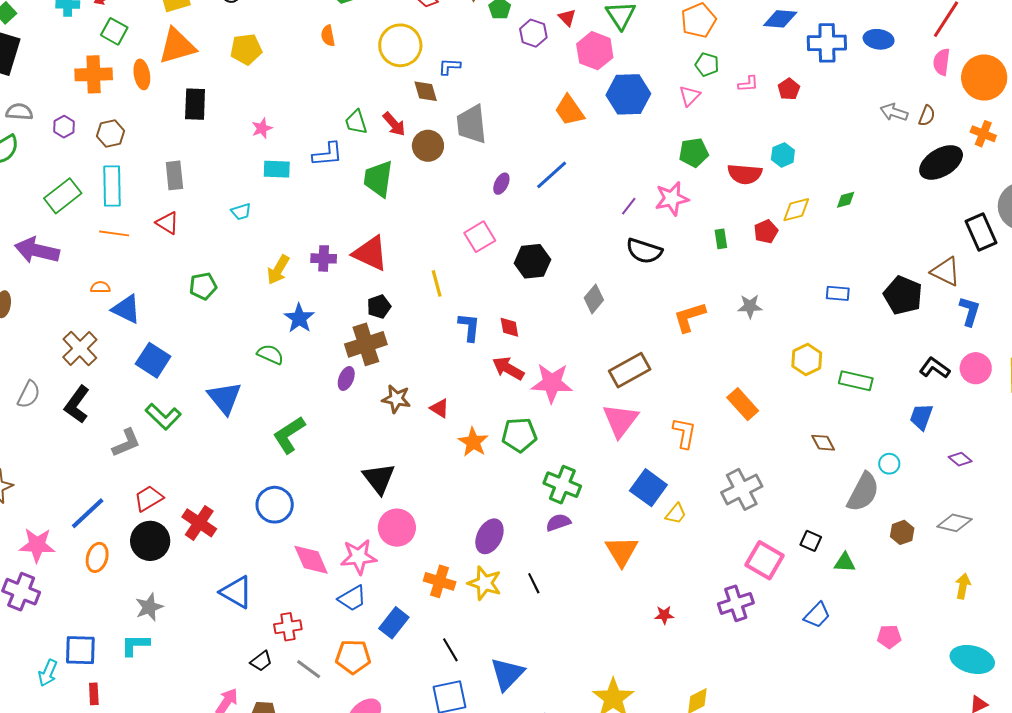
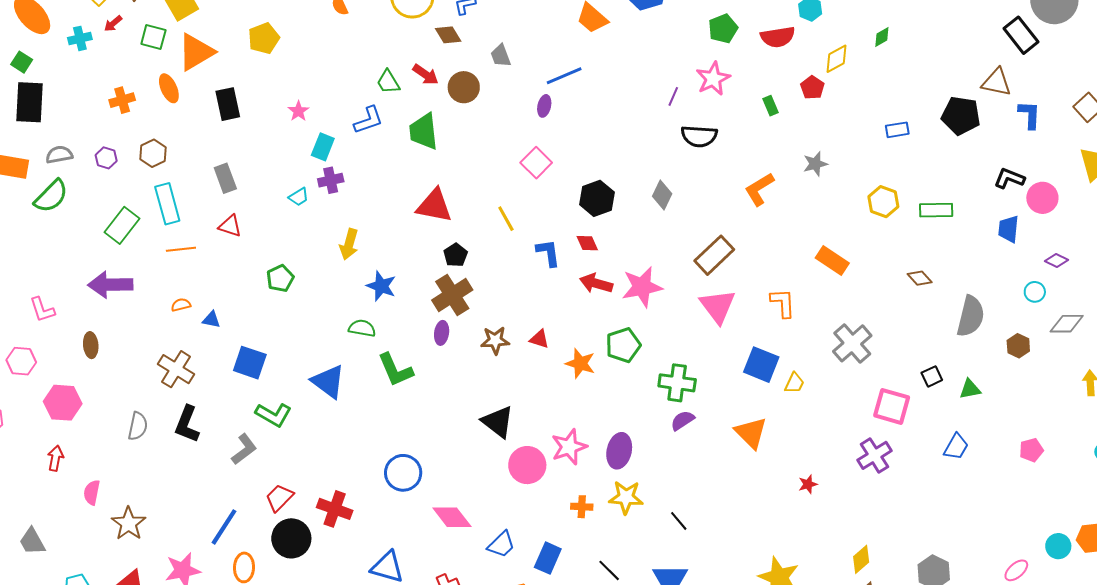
green square: (114, 31) -> (153, 37), moved
orange cross: (94, 74) -> (122, 100), size x0.7
gray trapezoid: (471, 124) -> (501, 56), size x0.6
cyan rectangle: (277, 169) -> (323, 147), turned -56
blue line: (552, 175) -> (564, 76), moved, turned 33
purple cross: (324, 258) -> (331, 180), moved
black hexagon: (532, 261) -> (597, 198), moved
blue triangle: (126, 309) -> (211, 320), size x0.6
pink circle: (976, 368) -> (1042, 198), moved
green L-shape: (289, 435) -> (395, 370), moved, turned -66
cyan circle: (889, 464) -> (1035, 292), moved
black square: (811, 541) -> (932, 376), turned -35
pink star: (359, 557) -> (569, 447), moved
orange cross: (440, 581) -> (582, 507), size x0.7
black line: (534, 583) -> (679, 521), moved

